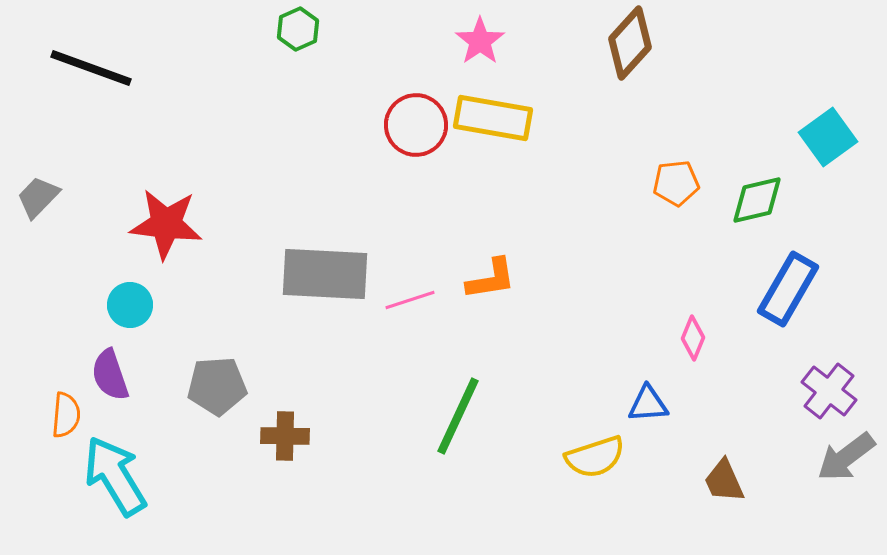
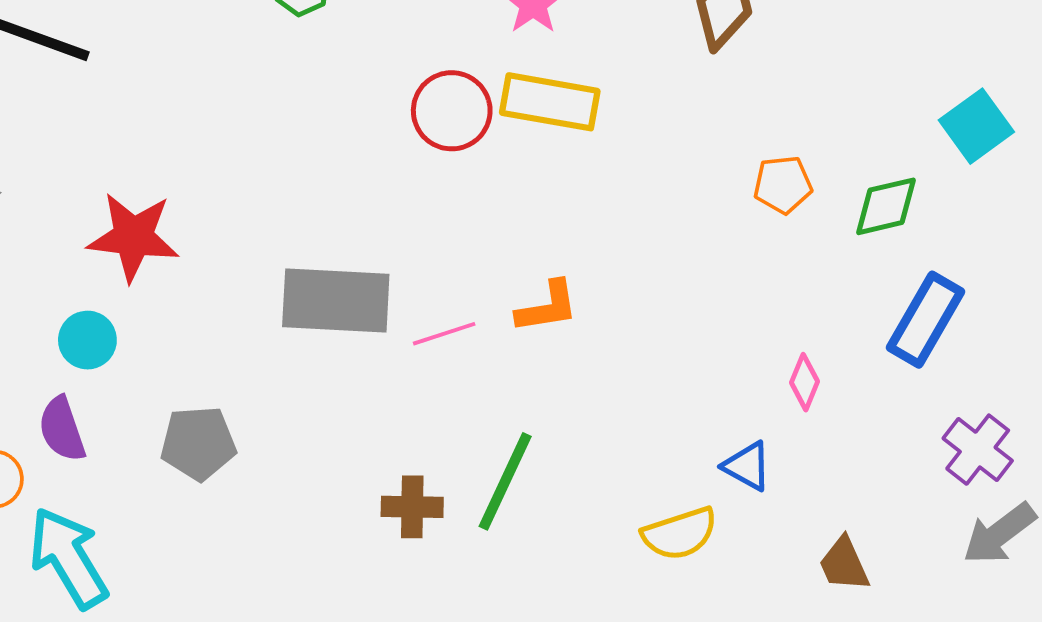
blue triangle: (648, 404) -> (747, 466), turned 33
brown cross: (285, 436) -> (412, 507), moved

